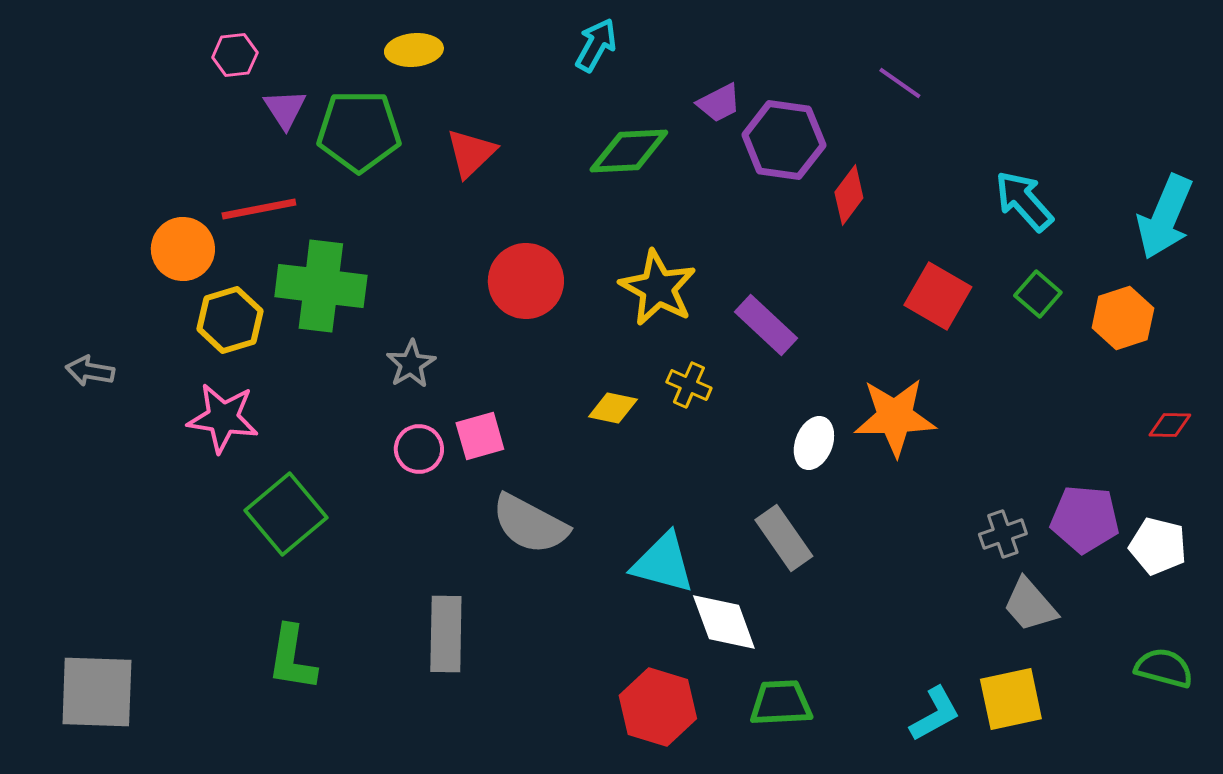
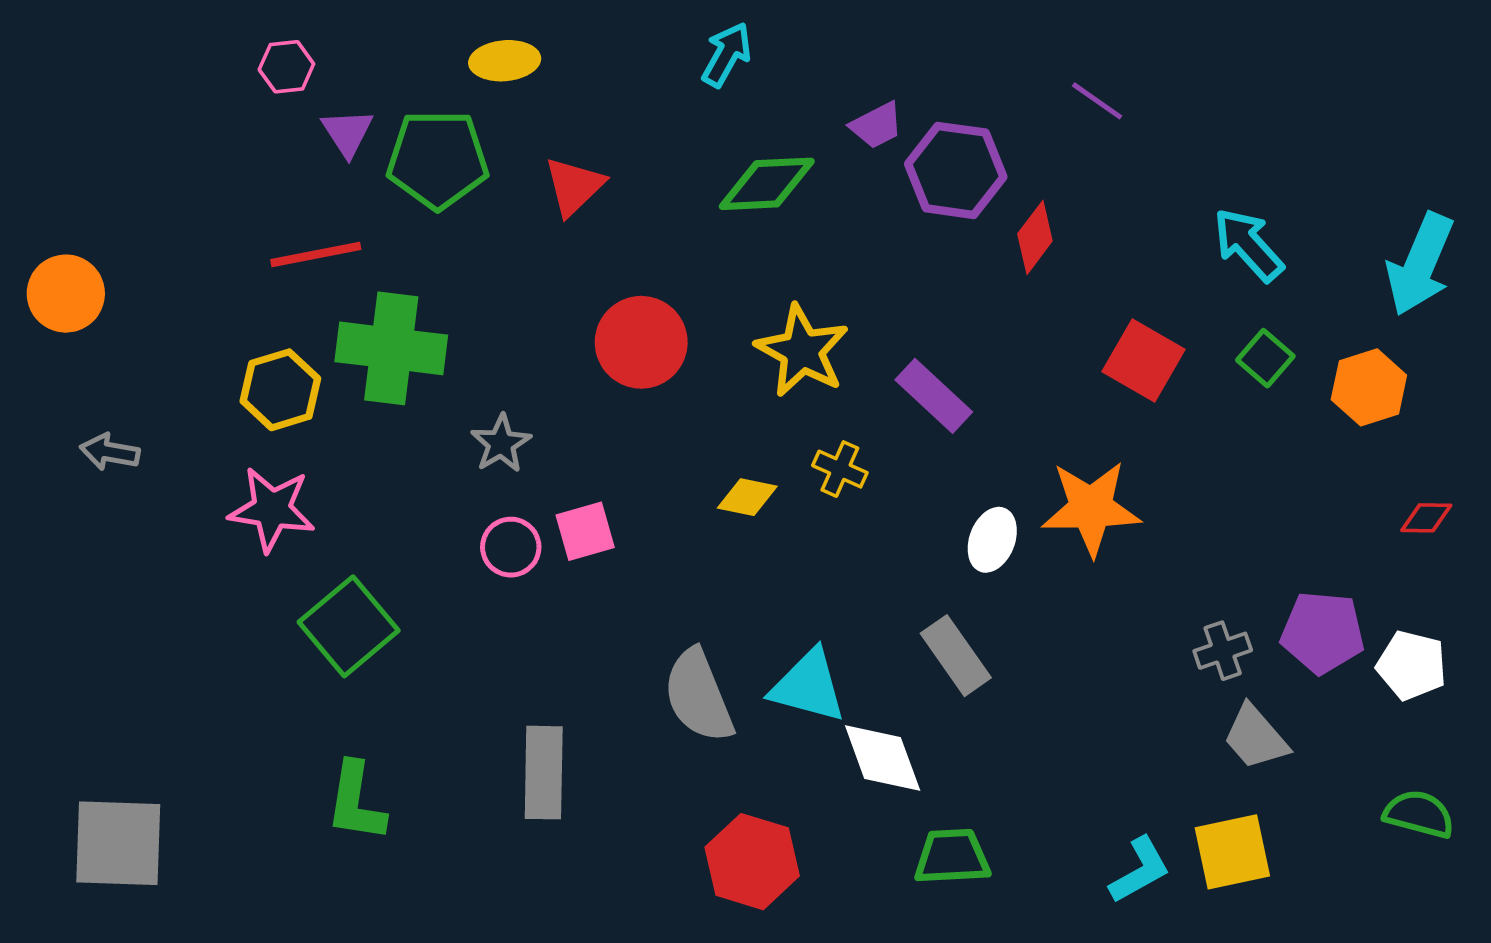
orange circle: (183, 249) -> (66, 294), moved
gray semicircle: (530, 524) -> (698, 696), moved, turned 40
red hexagon: (658, 707) -> (752, 862), moved

